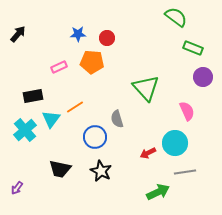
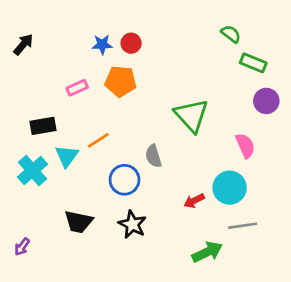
green semicircle: (176, 17) -> (231, 34), moved, size x0.7
red circle: (107, 38) -> (131, 43), moved

